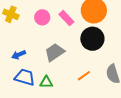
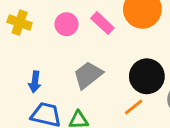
black circle: (92, 39) -> (147, 76), moved
blue arrow: (19, 55) -> (35, 82), turned -56

